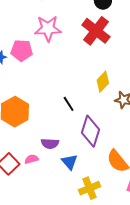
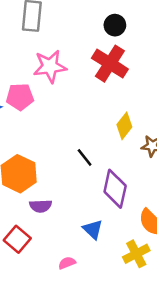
purple semicircle: (50, 144) -> (41, 206), moved
pink semicircle: (31, 159) -> (67, 263), moved
yellow cross: (89, 188) -> (136, 254), moved

